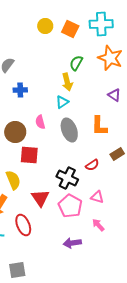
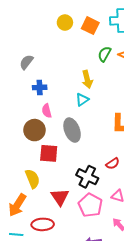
green semicircle: (76, 63) -> (104, 54), moved
pink semicircle: (40, 122) -> (47, 111), moved
gray ellipse: (69, 130) -> (72, 130), moved
red ellipse: (23, 225) -> (43, 224), turned -70

